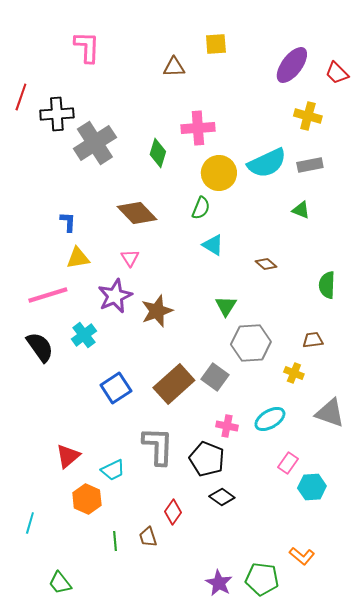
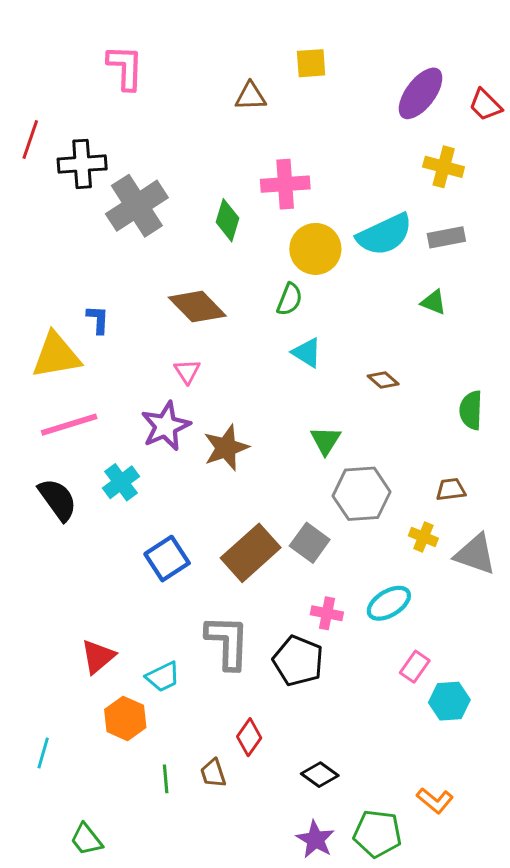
yellow triangle: (78, 258) -> (56, 356), moved, size x1.5
gray triangle: (330, 413) -> (475, 554), moved
black diamond: (222, 497) -> (320, 775), moved

